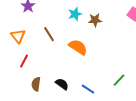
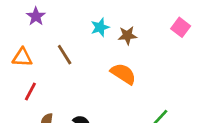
orange triangle: (18, 36) -> (22, 57), turned -49
orange semicircle: (78, 47) -> (123, 74), moved

